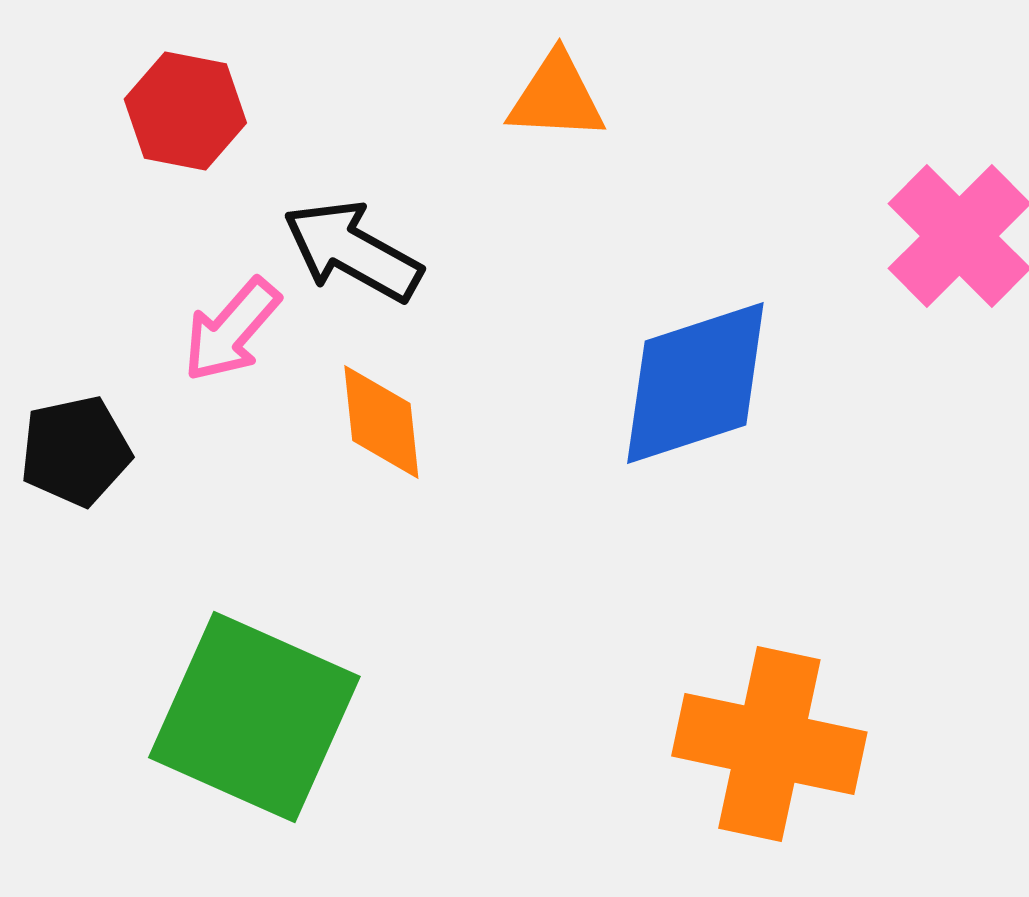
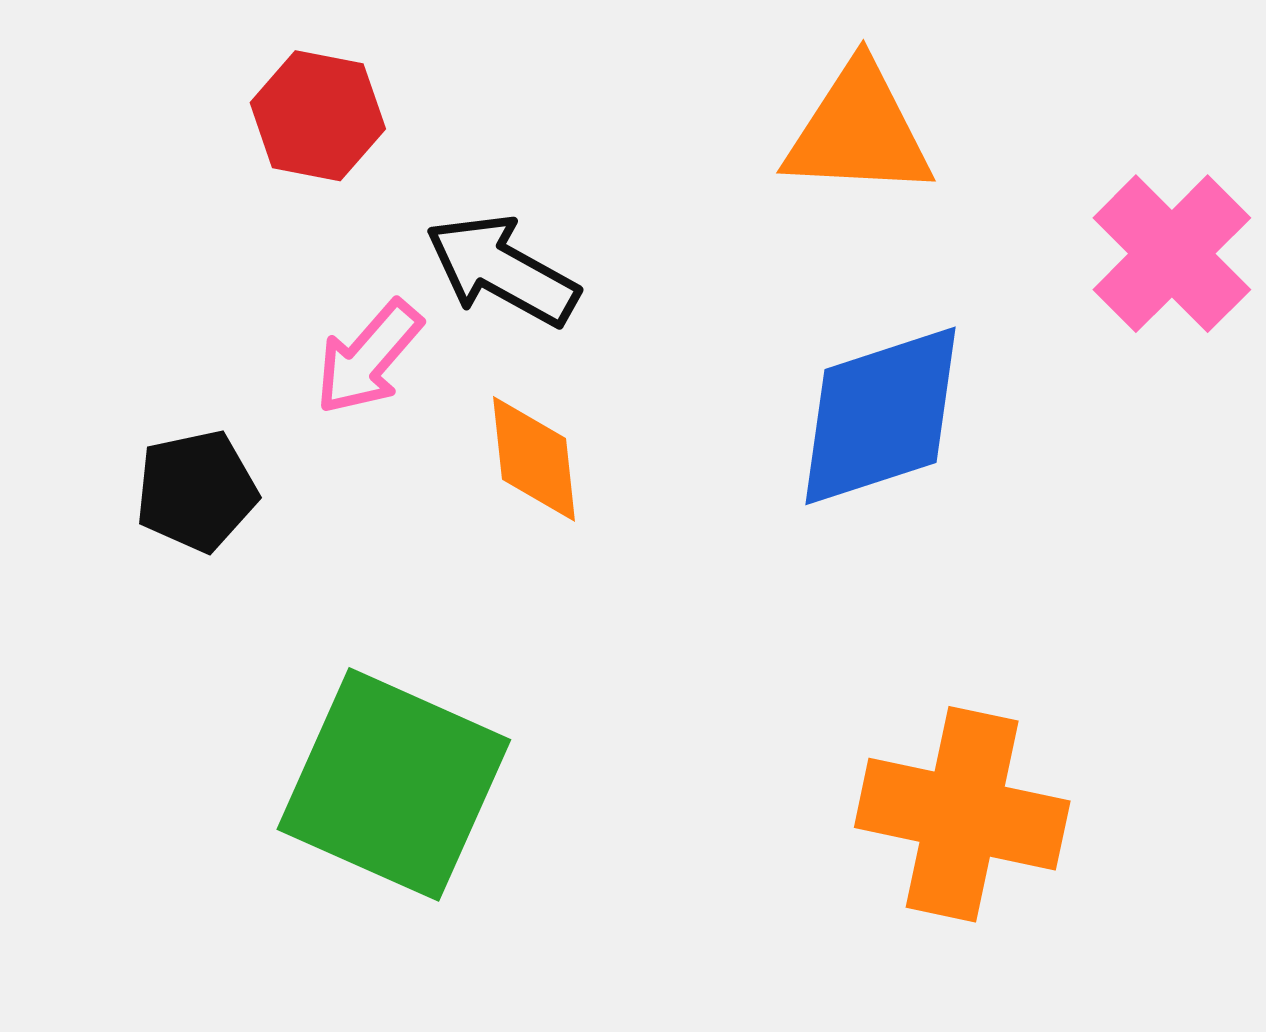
orange triangle: (556, 97) -> (858, 131), moved, size x1.4

